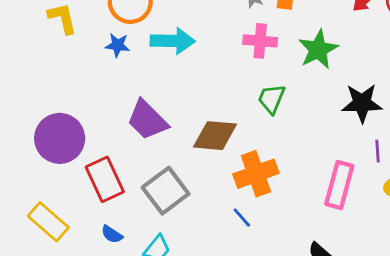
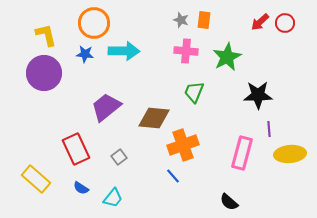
purple trapezoid: (147, 120) -> (106, 107), turned 96
purple circle: (60, 138) -> (44, 73), moved
gray square: (166, 191) -> (119, 157), size x0.5

